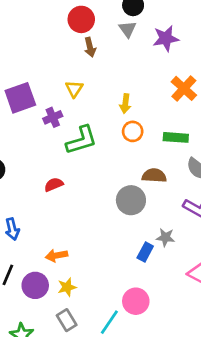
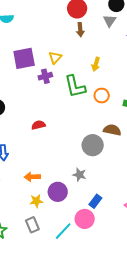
yellow triangle: (74, 89) -> (55, 58), moved
yellow arrow: (125, 103) -> (96, 64), moved
green L-shape: (81, 140) -> (75, 86), moved, turned 85
gray star: (165, 237) -> (79, 175), moved
blue rectangle: (145, 252) -> (95, 201), moved
purple circle: (35, 285) -> (58, 192), moved

